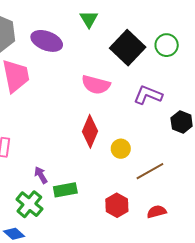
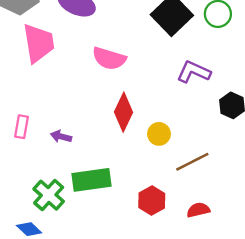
pink semicircle: (96, 85) -> (109, 58), moved
purple arrow: (41, 175) -> (61, 137), moved, turned -48
green rectangle: (65, 190) -> (92, 180), size x1.4

